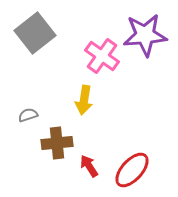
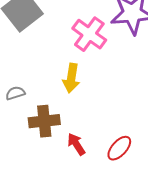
red ellipse: (132, 170) -> (119, 148), size x0.7

